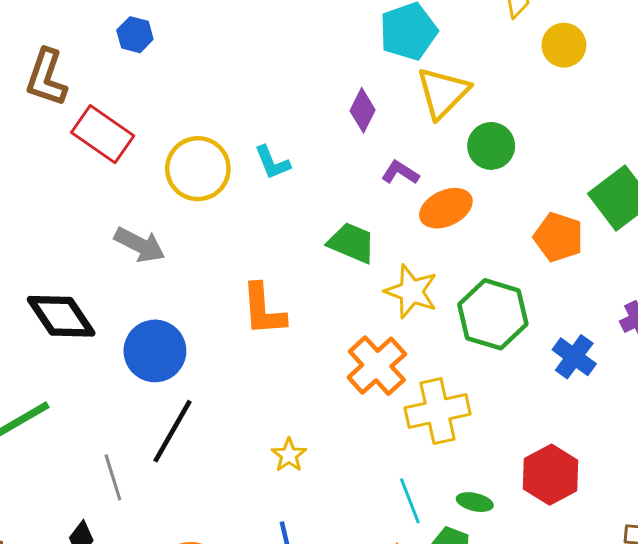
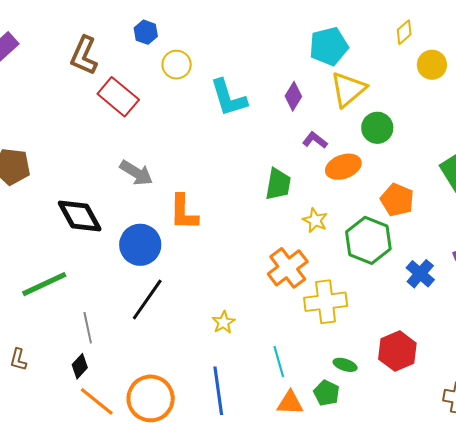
cyan L-shape: (272, 162) -> (228, 98), moved, size x1.6
yellow circle: (198, 169) -> (177, 65), moved, size x0.7
orange pentagon: (558, 237) -> (397, 200), moved
green trapezoid: (352, 243) -> (278, 184), turned 72
yellow star: (411, 291) -> (315, 220), size x0.7
orange L-shape: (263, 310) -> (184, 212), moved
gray line: (113, 477) -> (88, 328), moved
cyan line: (410, 501) -> (279, 361), moved

